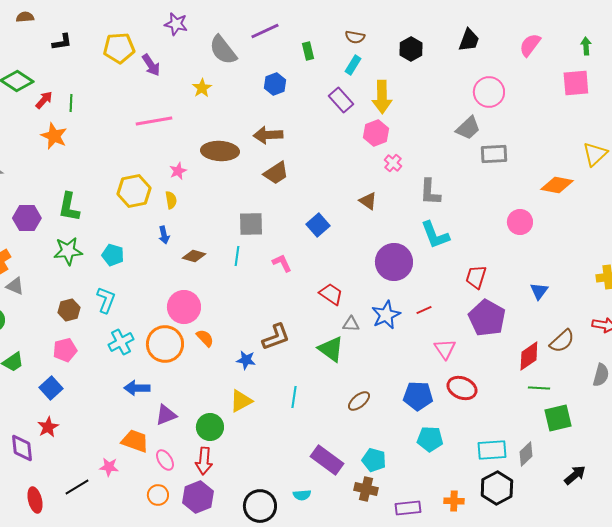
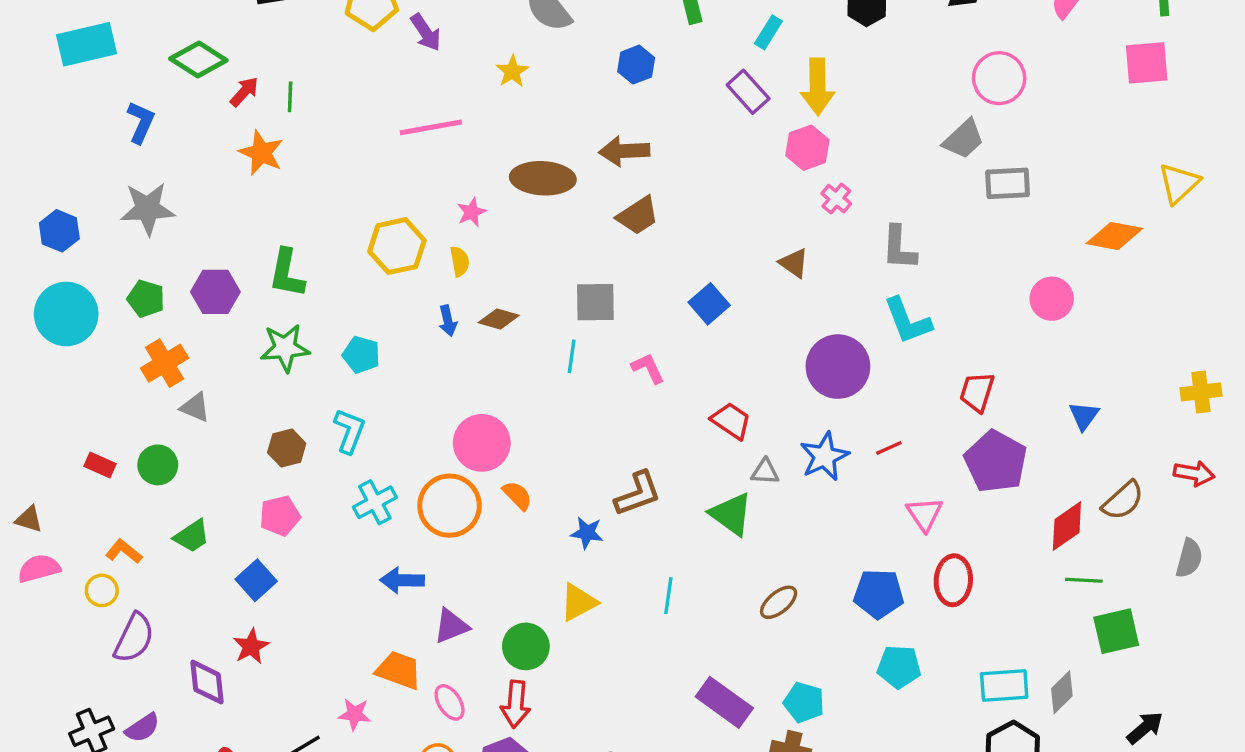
brown diamond: (194, 256) -> (499, 319), moved
red ellipse: (462, 388) -> (953, 580), turned 72

